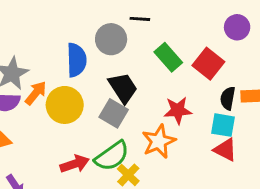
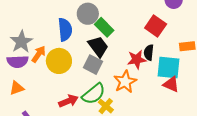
green rectangle: (168, 57) -> (104, 27), moved
black semicircle: (228, 98) -> (149, 52), moved
cyan square: (223, 125) -> (168, 68), size x1.4

